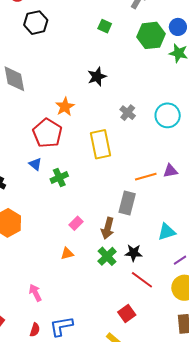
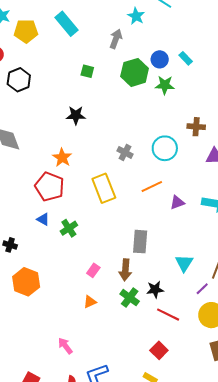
black star: (97, 77) -> (76, 115), moved, turned 30
orange line: (146, 177) -> (152, 186), moved
cyan triangle: (167, 232) -> (184, 263), turned -30

